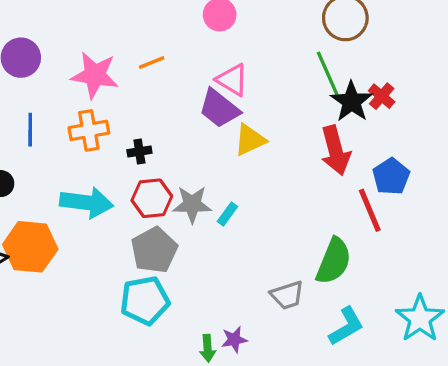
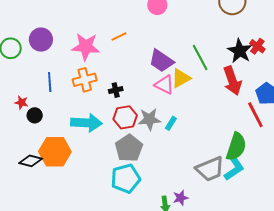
green line: (328, 73) -> (200, 57), moved
pink triangle: (232, 80) -> (164, 85), moved
gray trapezoid: (287, 295) -> (210, 169), size x1.4
cyan L-shape: (346, 326) -> (234, 169), moved

